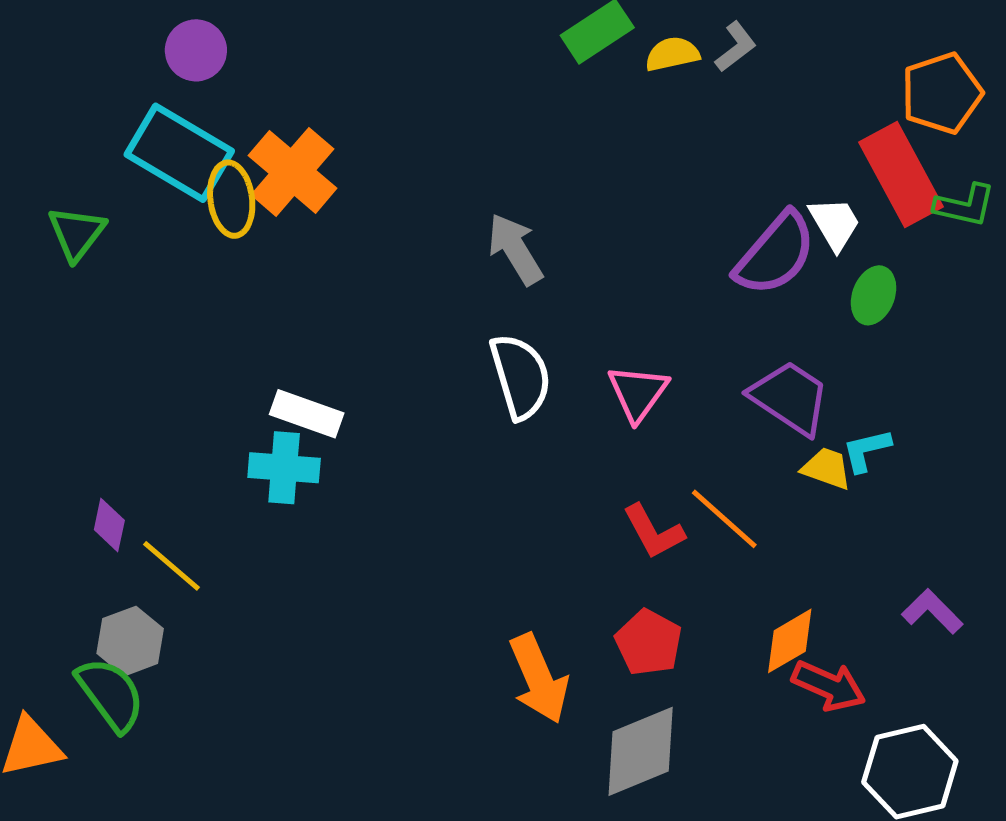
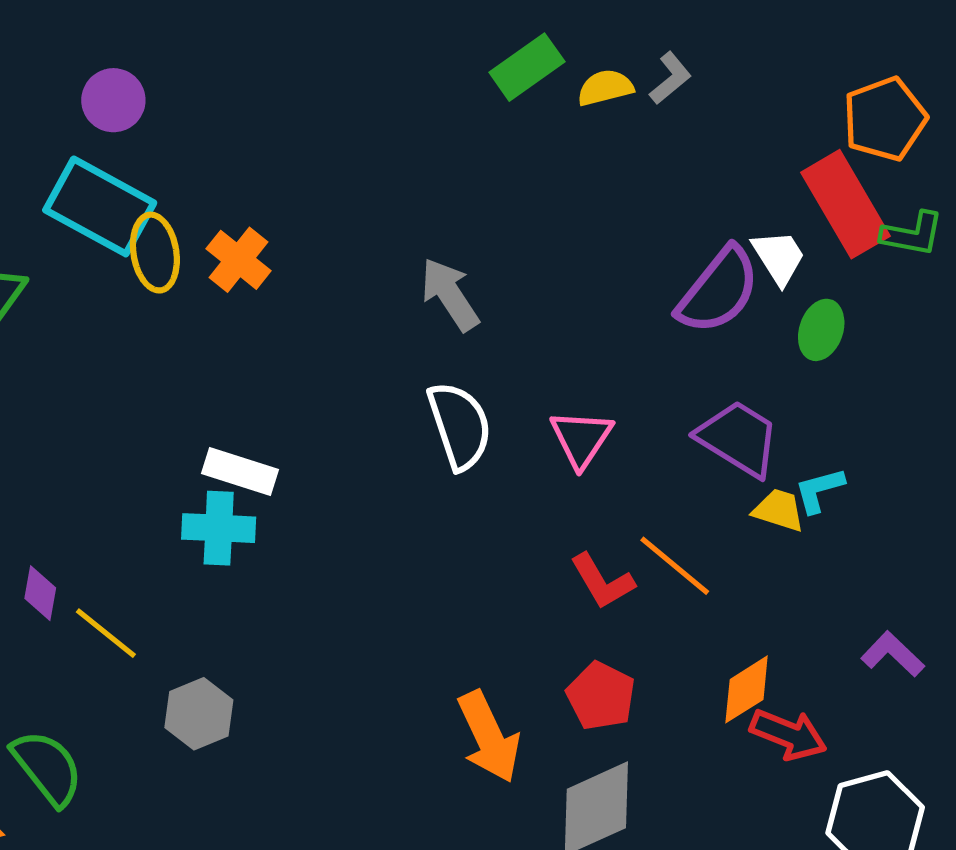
orange cross: (293, 172) -> (238, 260), moved, size x0.7
gray hexagon: (130, 641) -> (199, 714), moved

